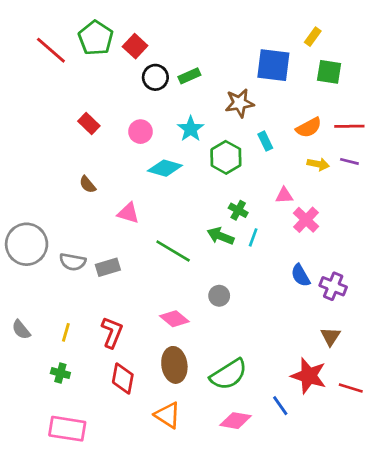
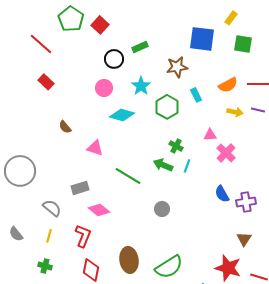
red line: (51, 50) -> (41, 44), moved
black circle: (155, 77) -> (114, 59), moved
red rectangle: (89, 123) -> (46, 82), moved
gray semicircle: (73, 262) -> (52, 208), moved, turned -150
purple cross: (333, 286) -> (246, 202), turned -30
pink diamond: (174, 319) -> (99, 210), moved

